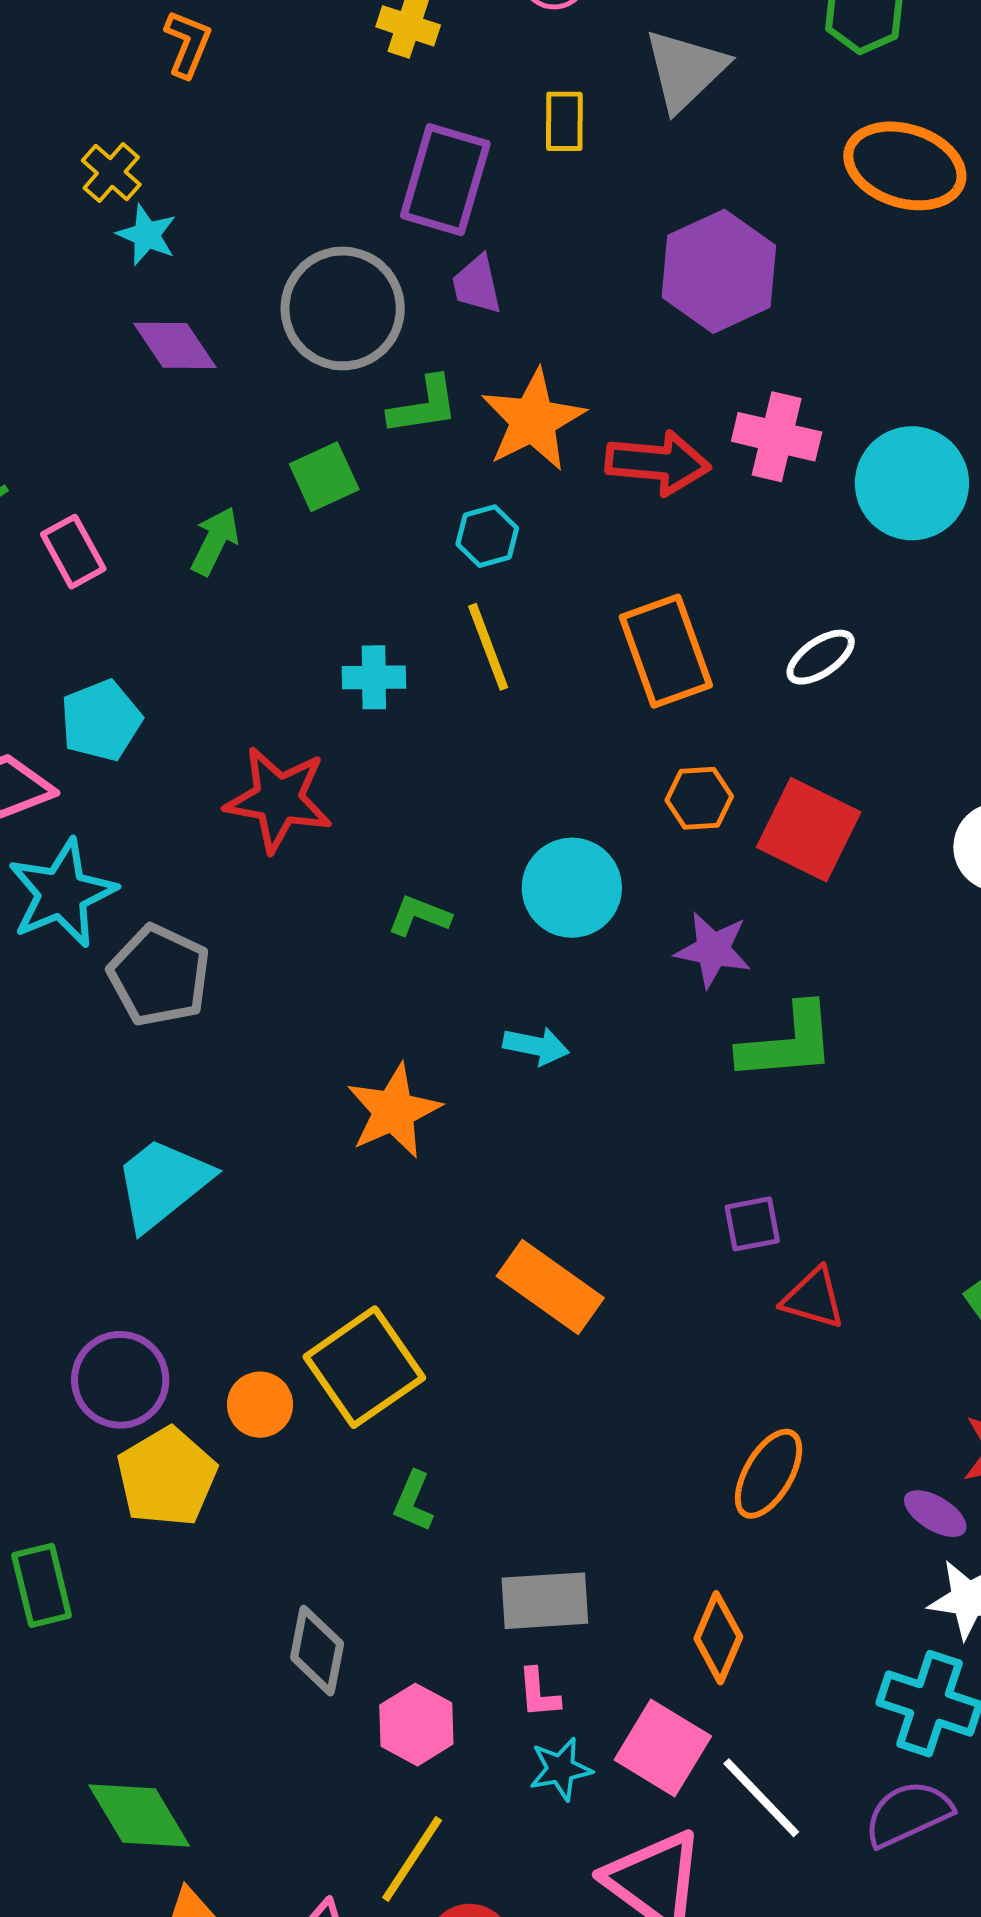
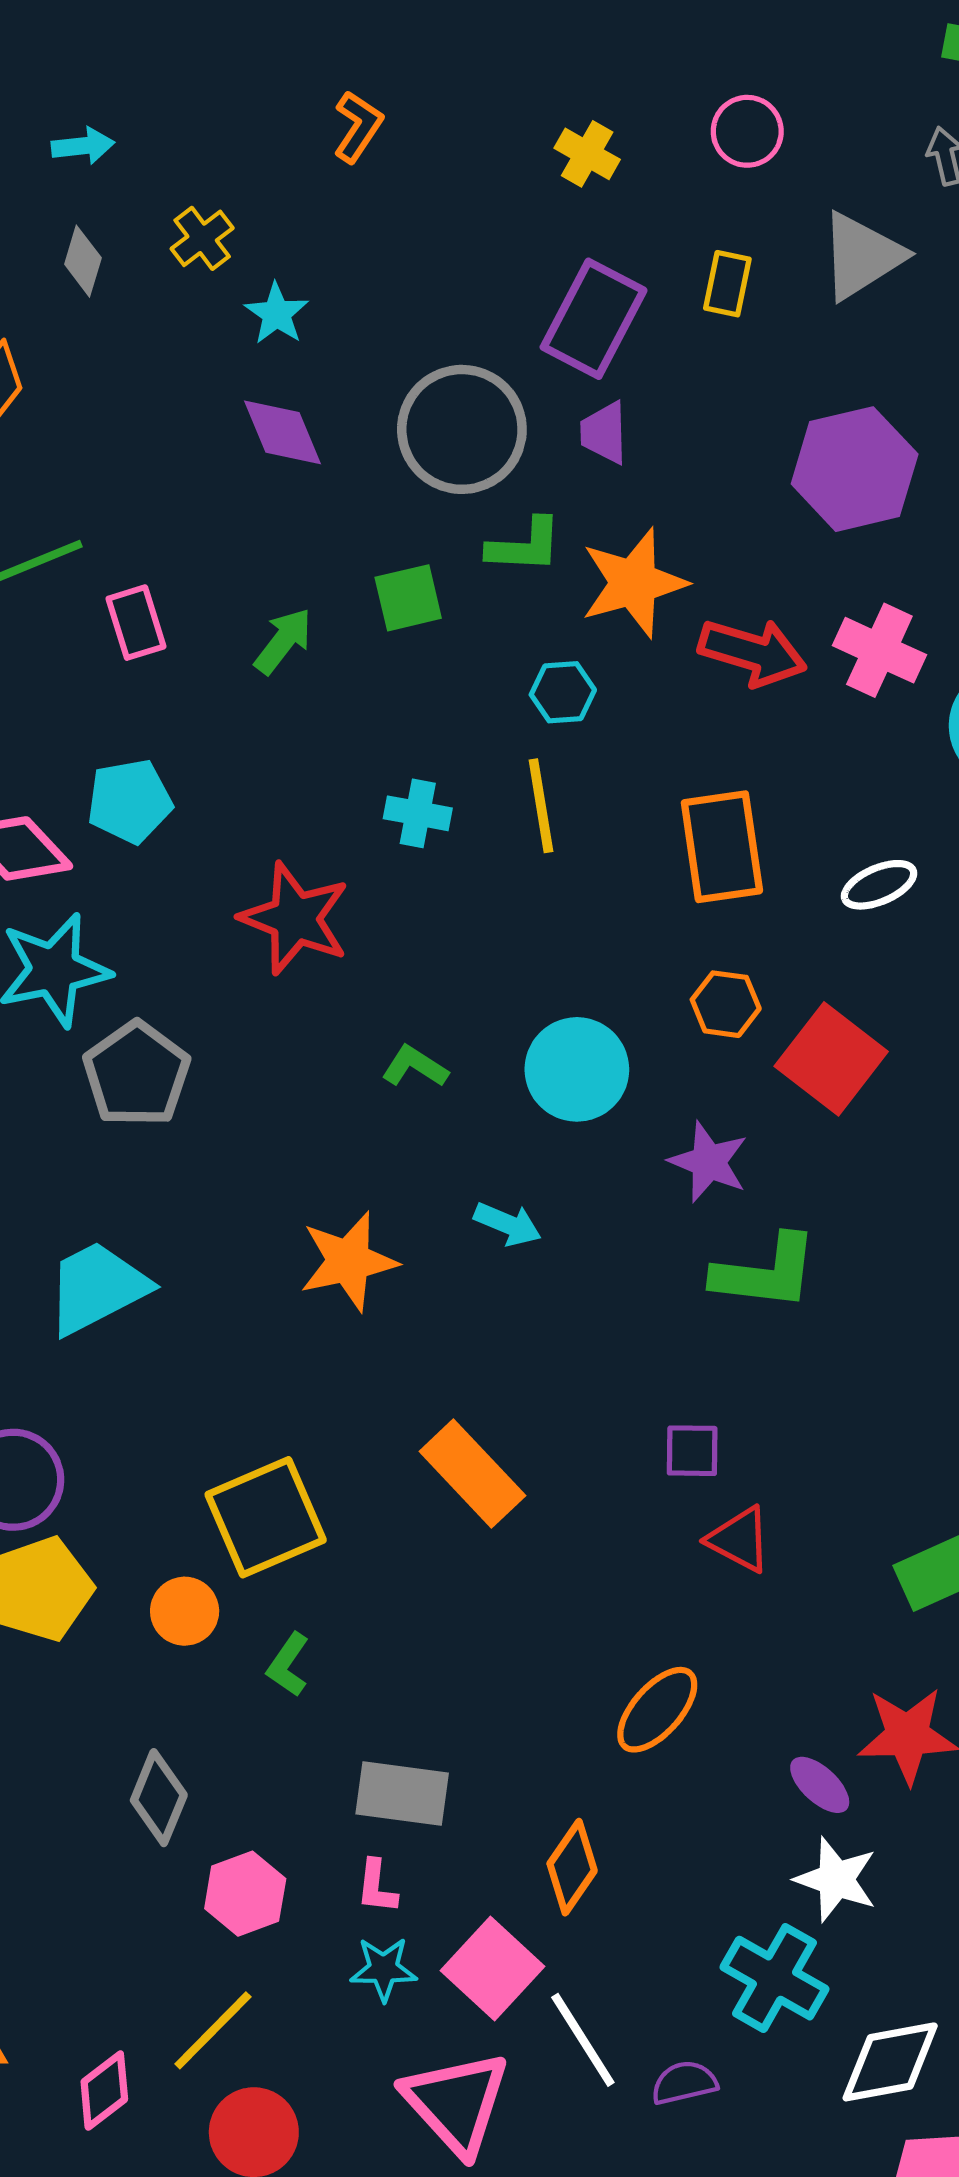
yellow cross: (111, 173) -> (202, 238), moved
orange circle: (260, 1405) -> (185, 1611), moved
purple semicircle: (908, 1814) -> (684, 2083), moved, size x0.7

